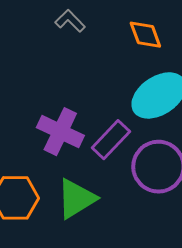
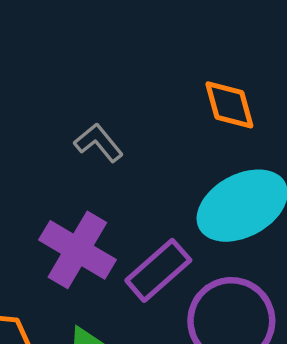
gray L-shape: (70, 21) -> (99, 143), moved

